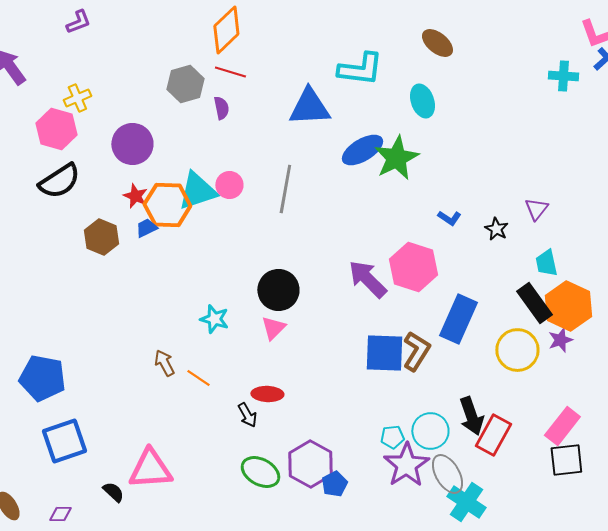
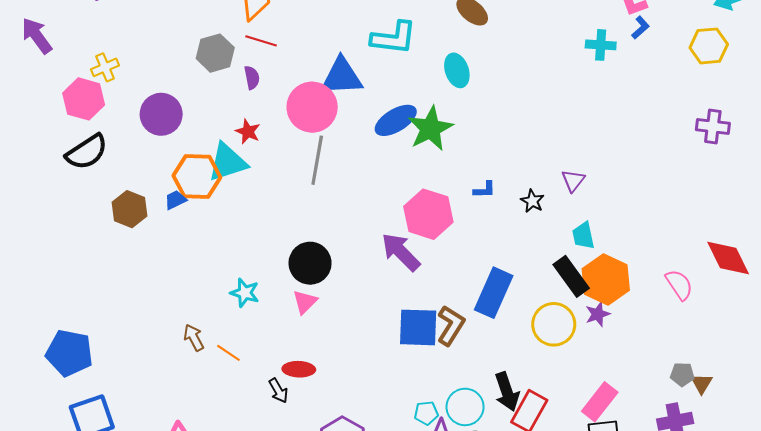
pink circle: (229, 185) -> (312, 107), moved, size x1.8
red star: (135, 196) -> (248, 132), moved
blue L-shape: (449, 218) -> (484, 190), turned -35
pink hexagon: (413, 267) -> (428, 214), moved

